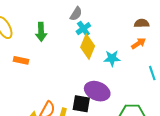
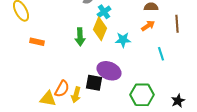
cyan cross: (83, 29) -> (104, 12), moved
green arrow: (41, 32) -> (80, 37), moved

